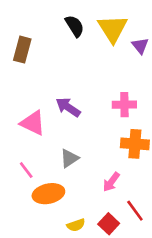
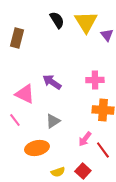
pink line: (26, 170) -> (15, 120), moved
red line: (135, 211) -> (103, 150), moved

